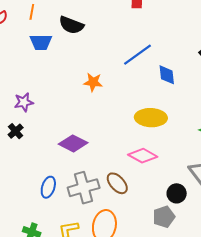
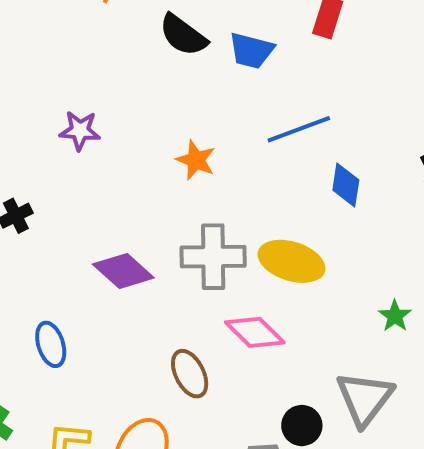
blue trapezoid: (41, 42) -> (251, 51), moved
purple star: (24, 102) -> (80, 130), moved
blue ellipse: (48, 187) -> (51, 344), turned -50
gray cross: (84, 188) -> (213, 257), moved

